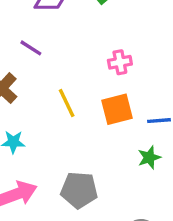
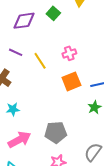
yellow line: (67, 103) -> (40, 61), moved

